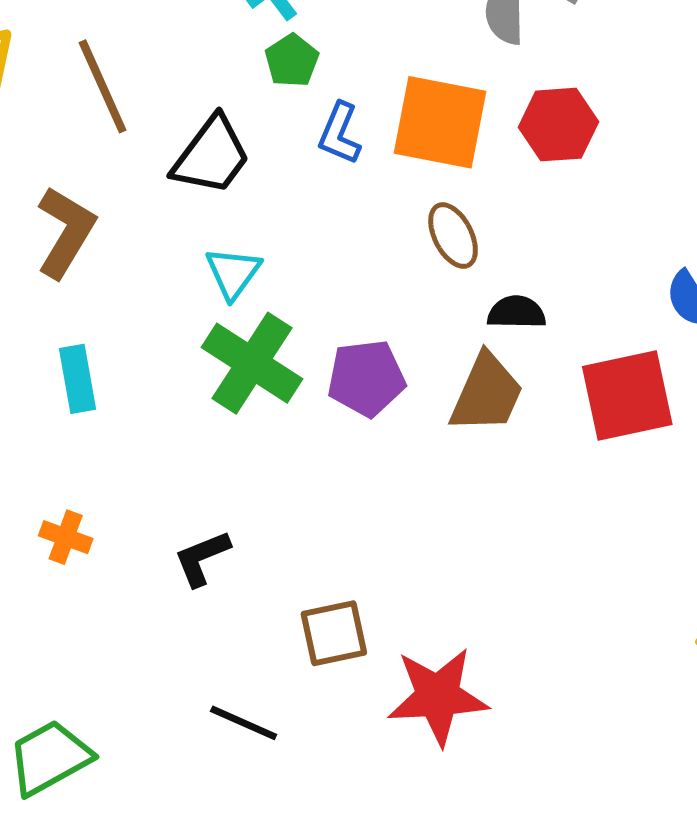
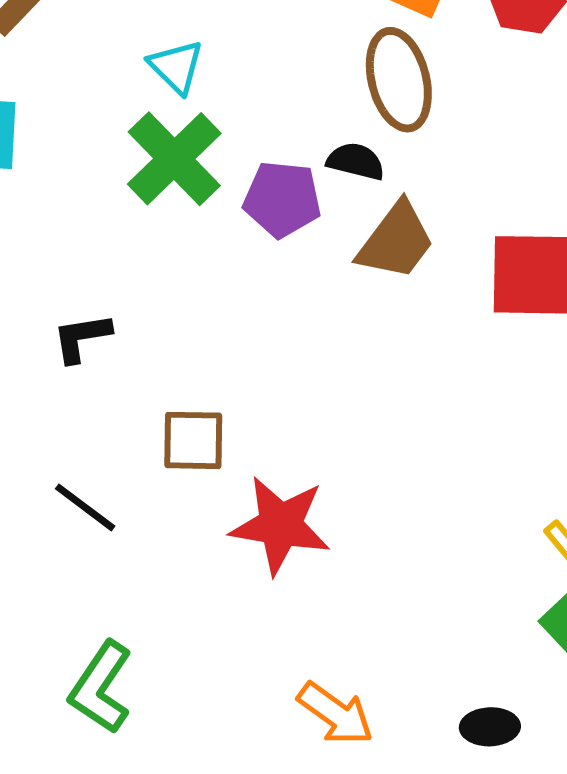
brown ellipse: (453, 236) -> (399, 80), size x1.5
cyan triangle: (233, 273) -> (176, 67), turned -34
black semicircle: (516, 312) -> (356, 161), moved

